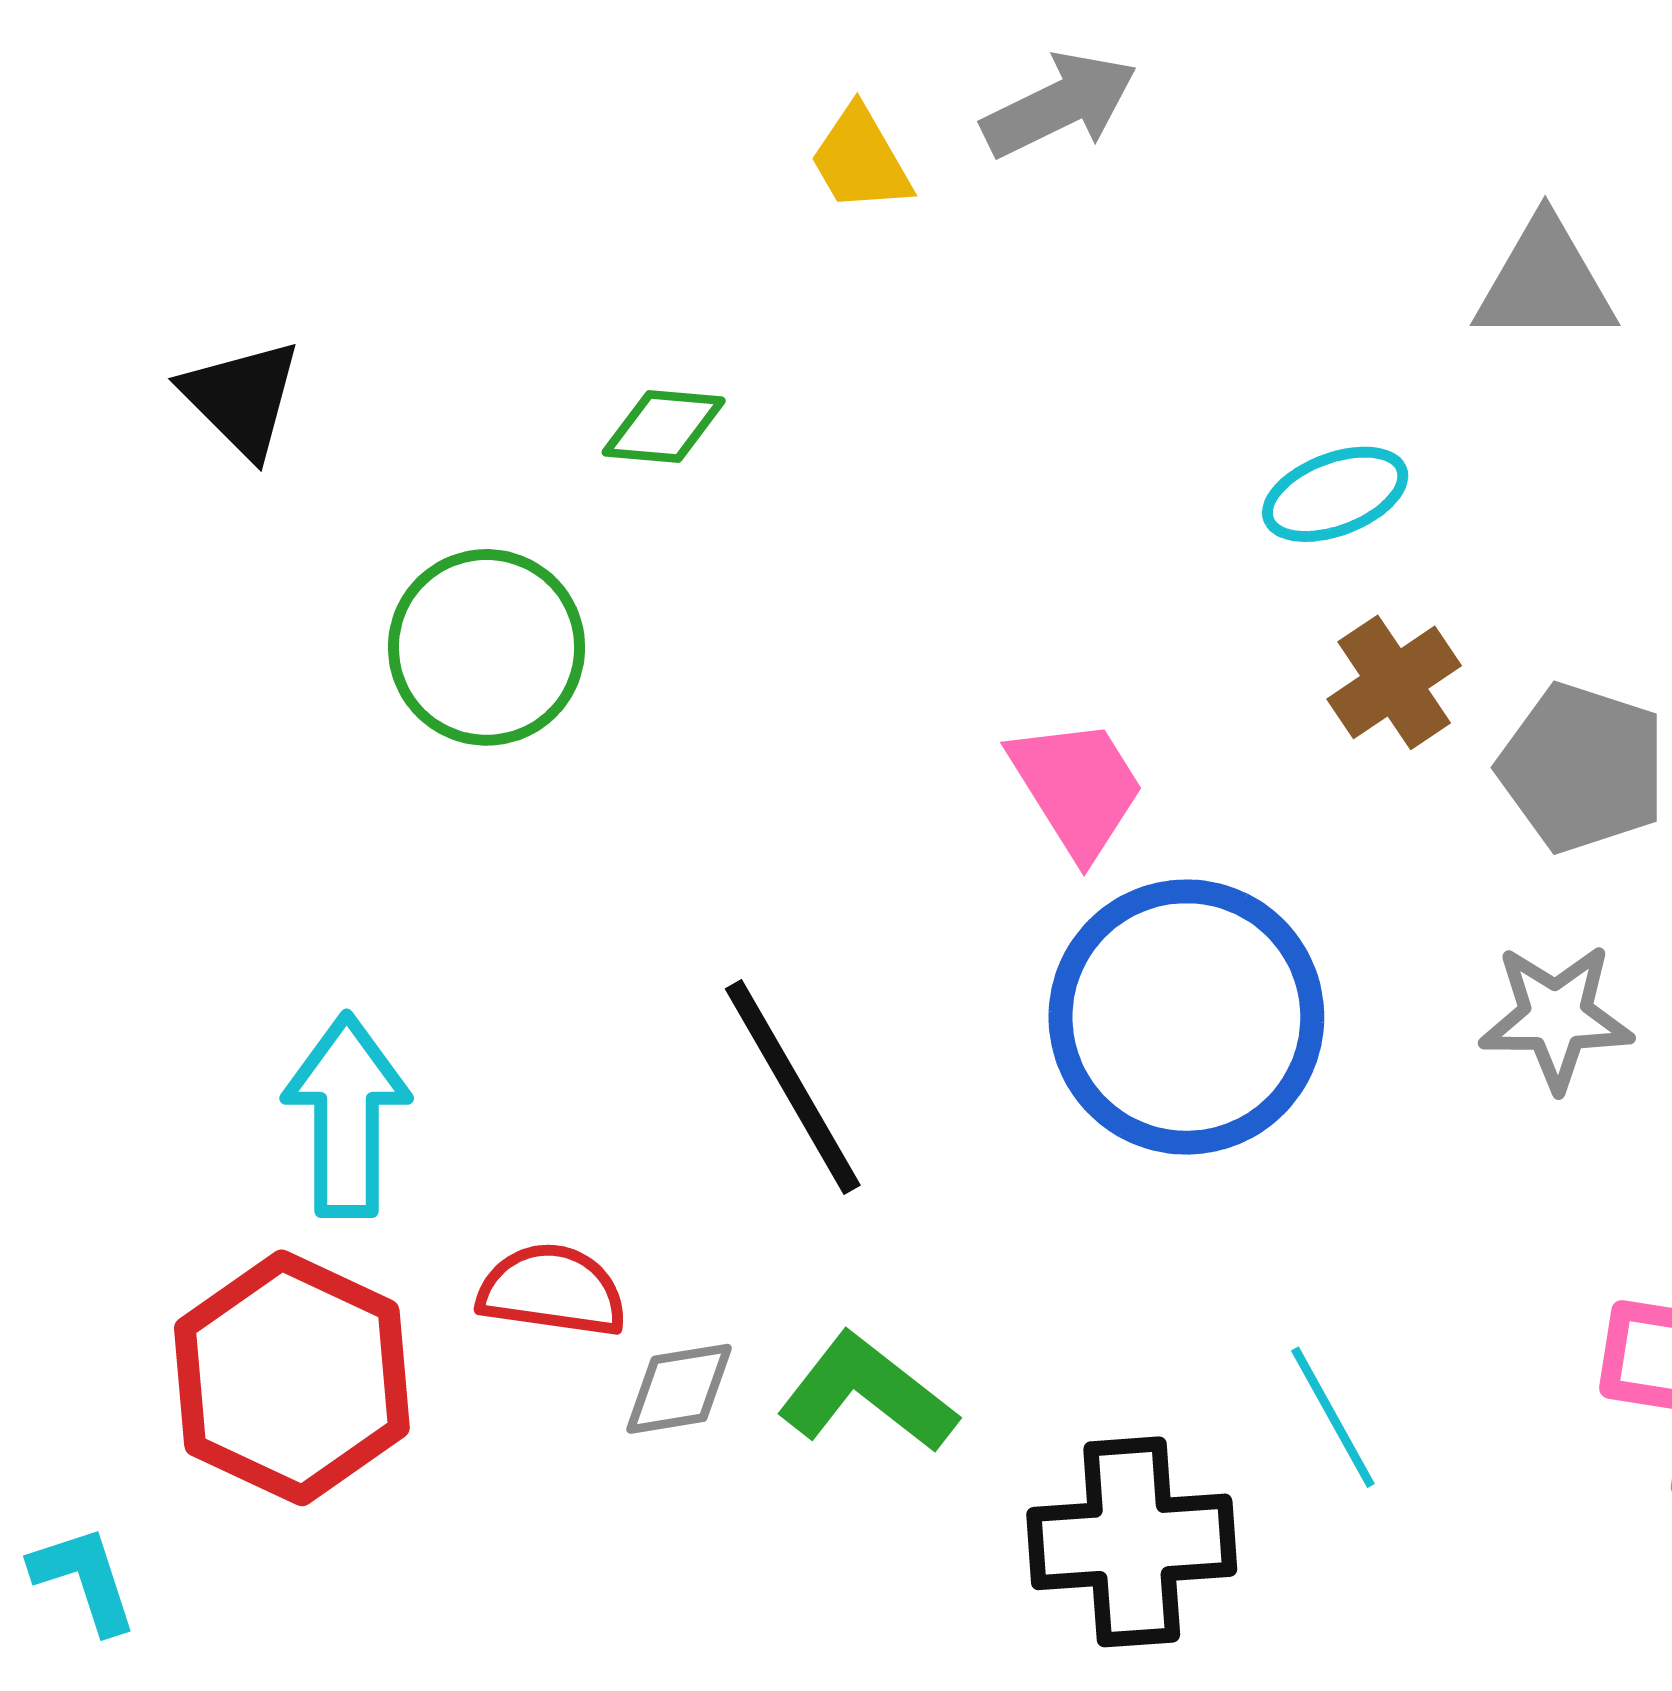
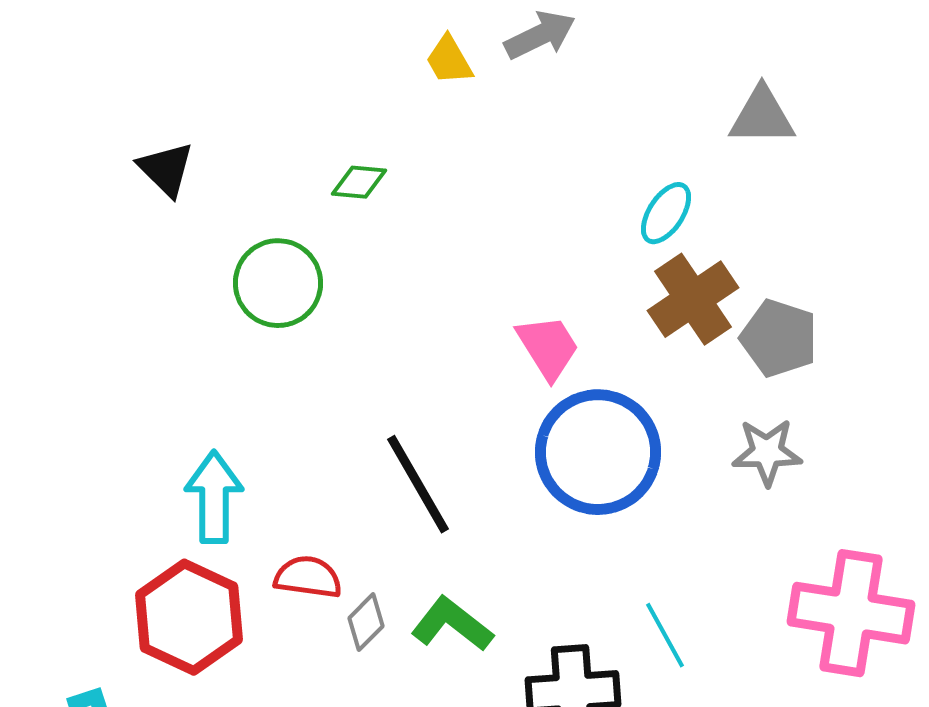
cyan ellipse: (1335, 494) -> (666, 213), turned -36
brown cross: (1394, 682) -> (693, 299), size x1.5
gray diamond: (679, 1389) -> (366, 622), turned -36

